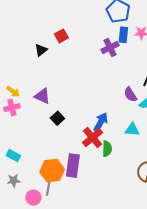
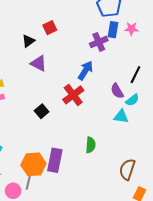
purple triangle: (42, 96) -> (39, 63), moved
blue arrow: (101, 122) -> (85, 70), moved
cyan triangle: (132, 129) -> (121, 116), moved
red cross: (93, 138) -> (73, 95), moved

